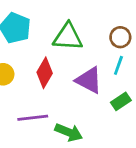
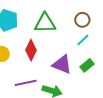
cyan line: (118, 65) -> (83, 40), turned 32
purple triangle: (89, 80) -> (62, 64), moved

